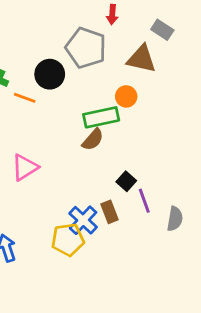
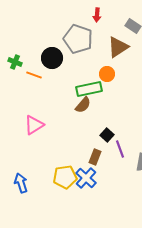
brown triangle: (141, 59) -> (118, 47), turned -45
brown rectangle: (109, 212) -> (95, 157), turned 42
blue cross: (83, 220) -> (86, 178), moved

